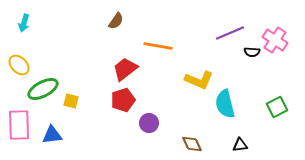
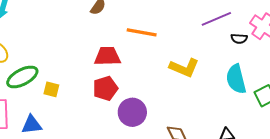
red trapezoid: (125, 69) -> (107, 56), turned 36
cyan semicircle: (225, 104) -> (236, 79), moved
purple circle: (149, 123) -> (132, 112), size x1.4

